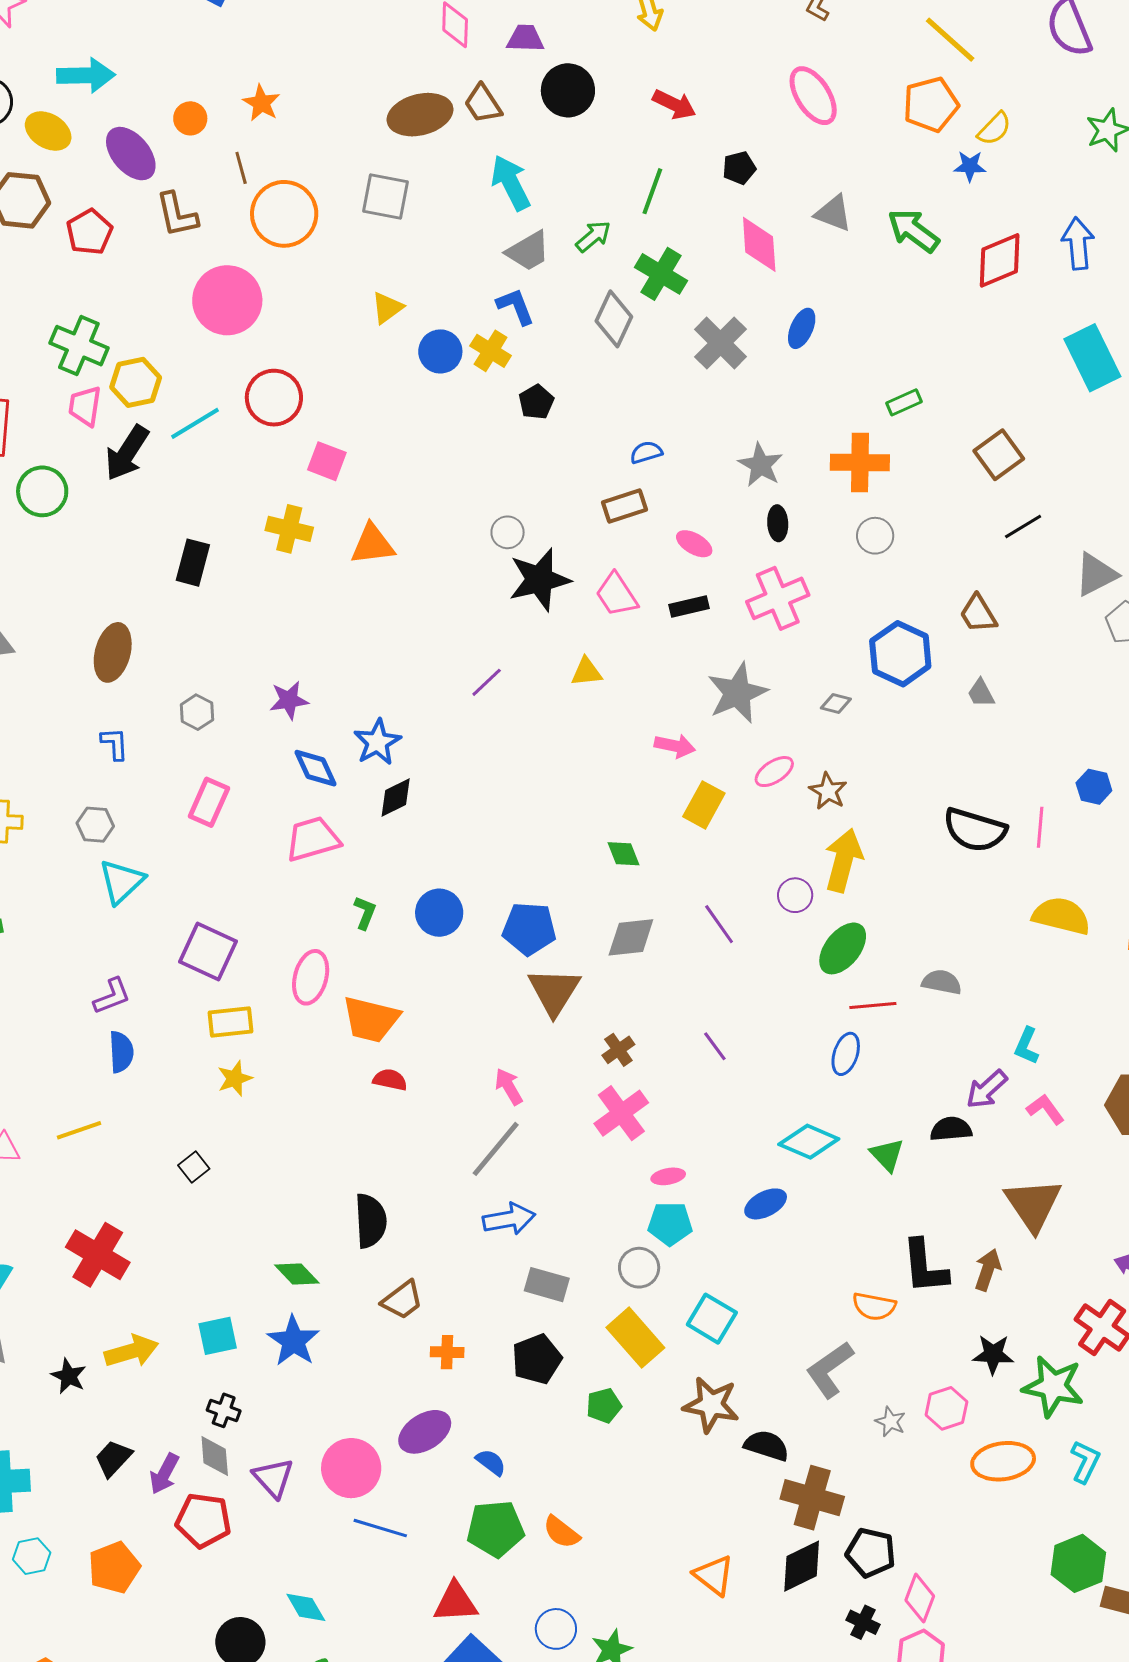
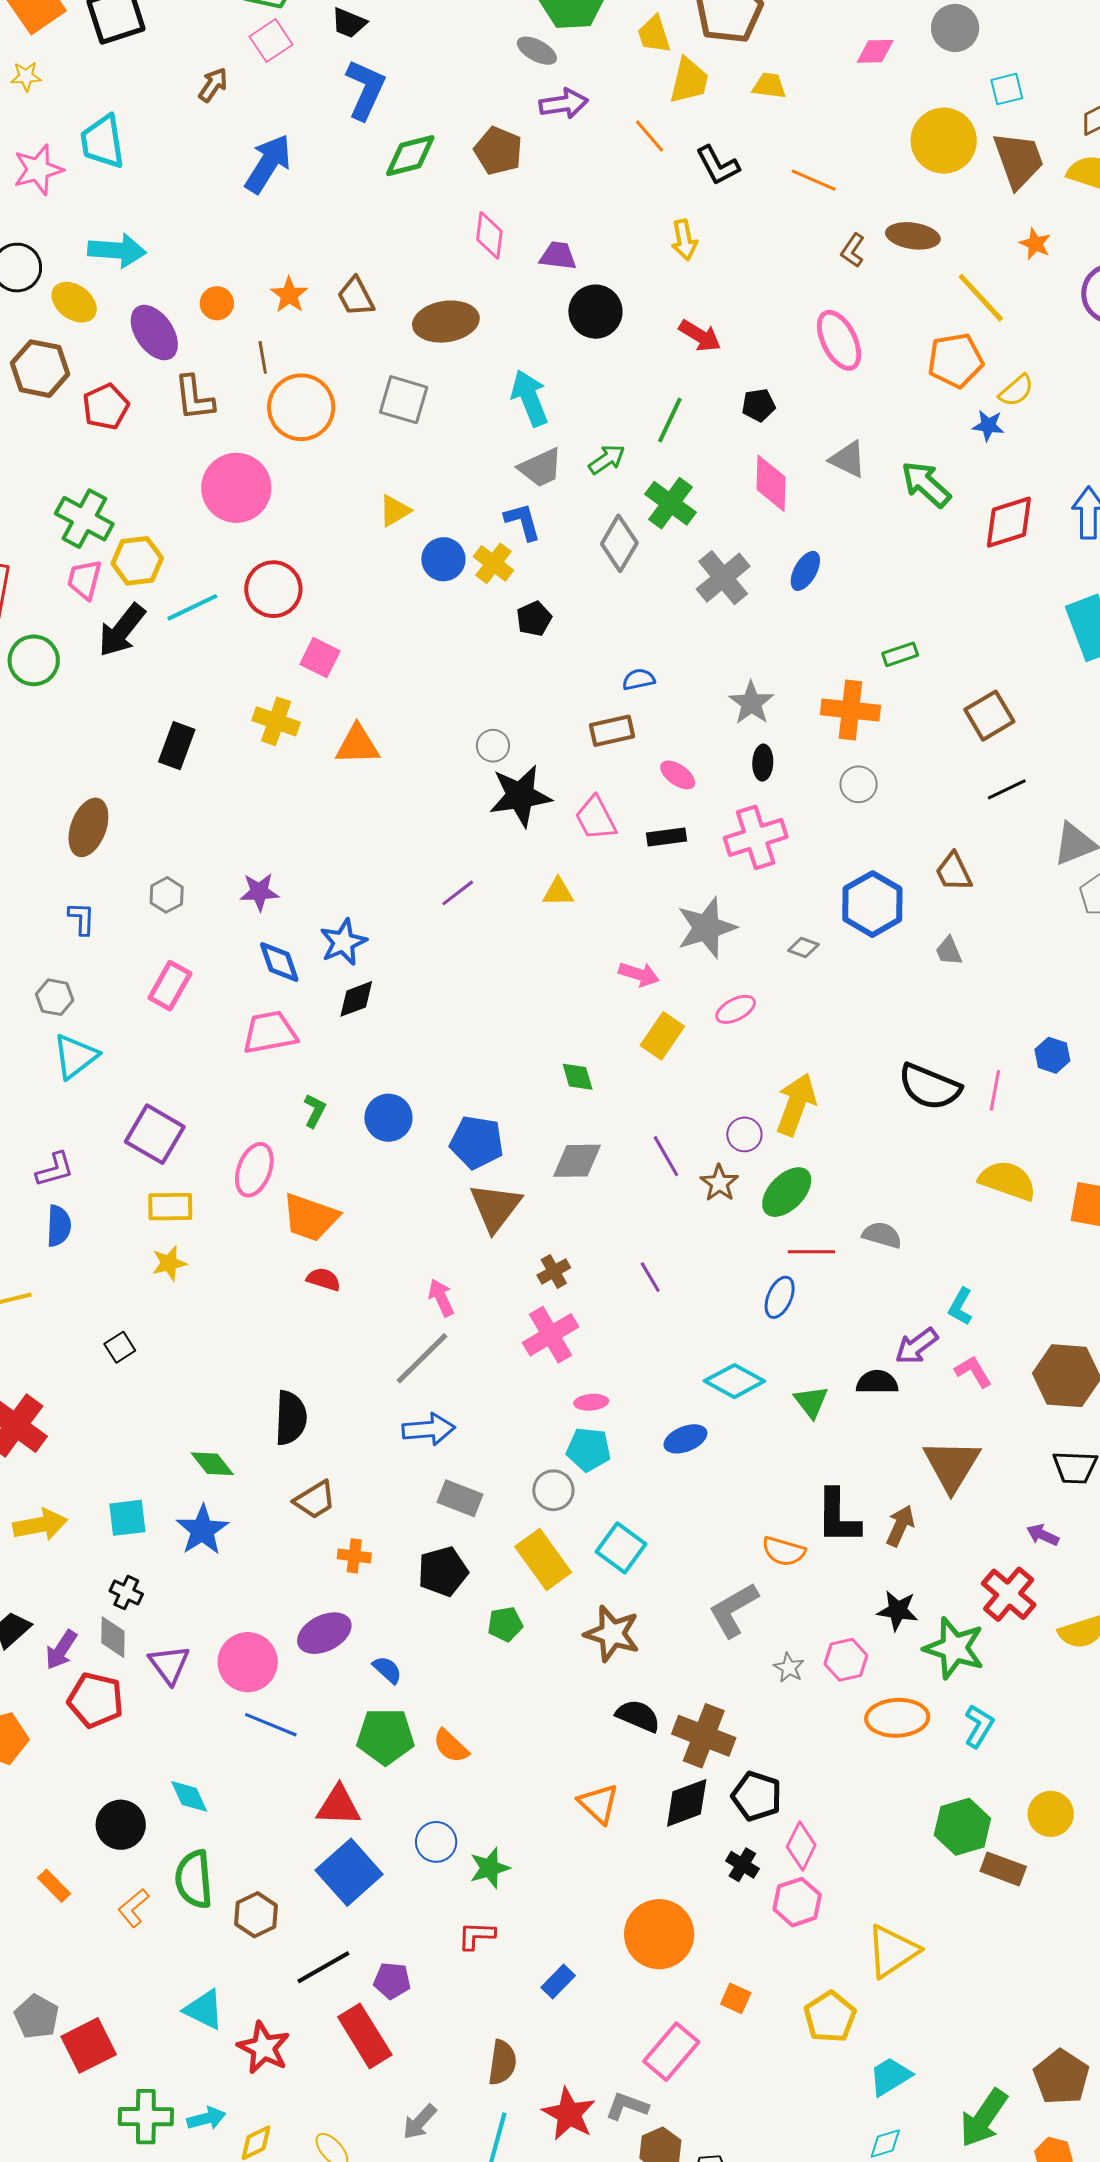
brown trapezoid: (483, 104) -> (356, 297), moved
brown star: (828, 791) -> (719, 1183), moved
black semicircle: (767, 1446) -> (638, 1716), moved

